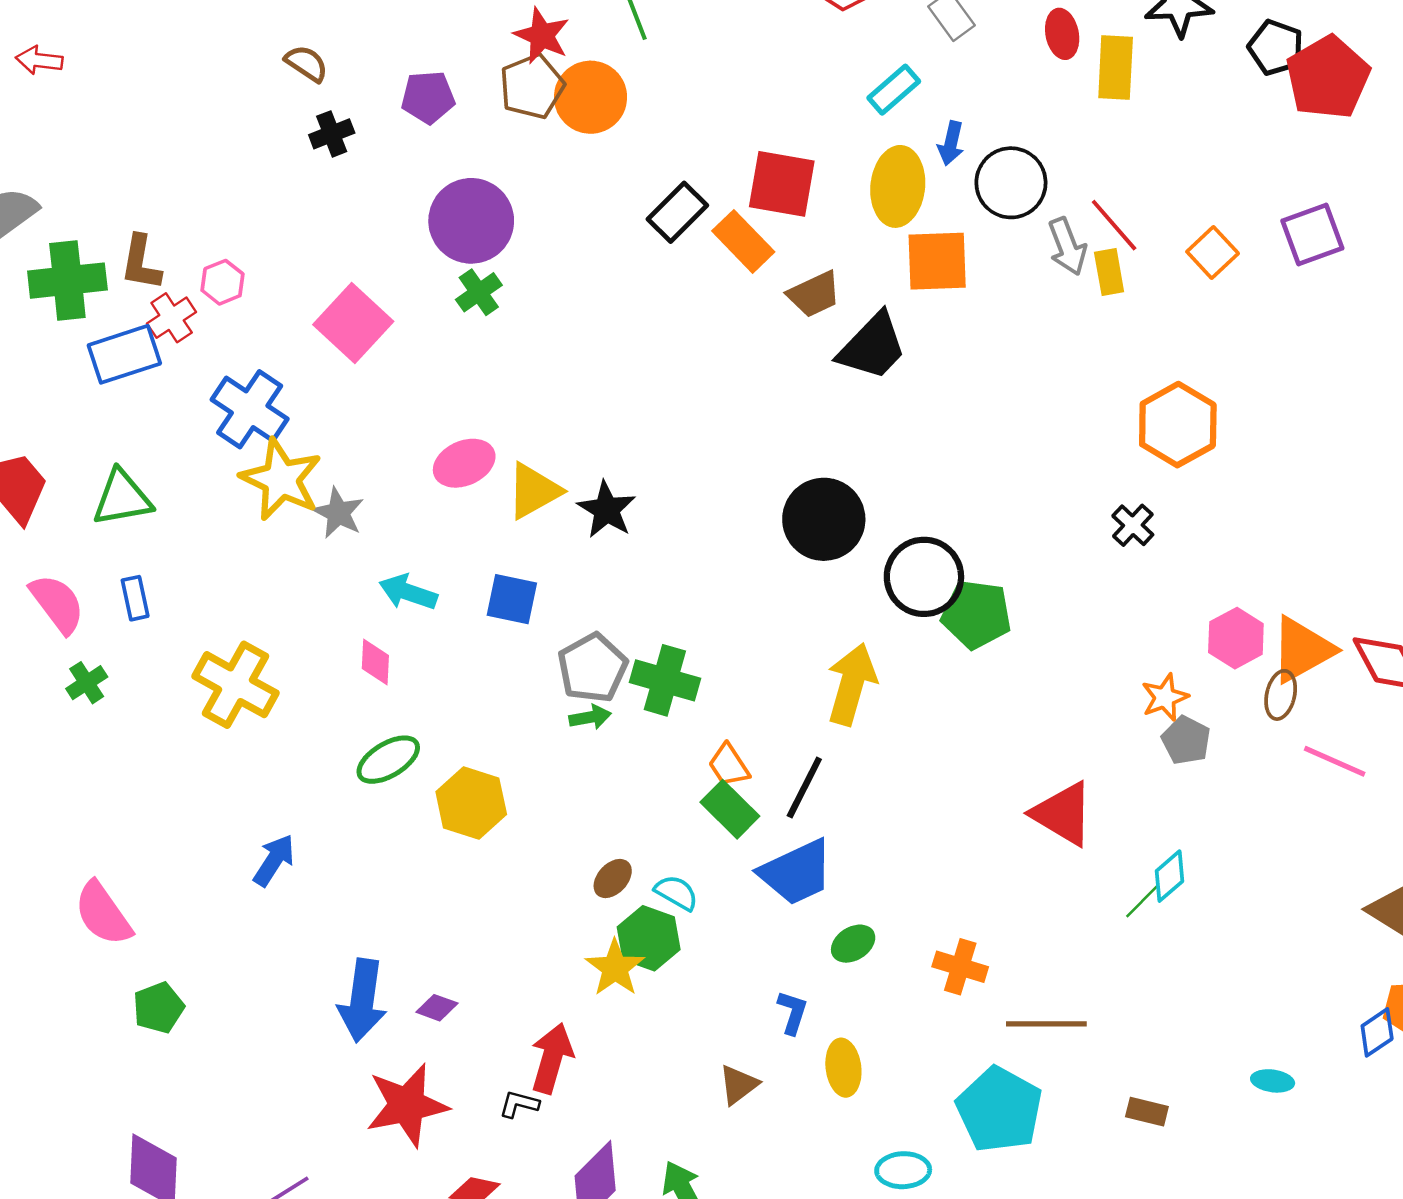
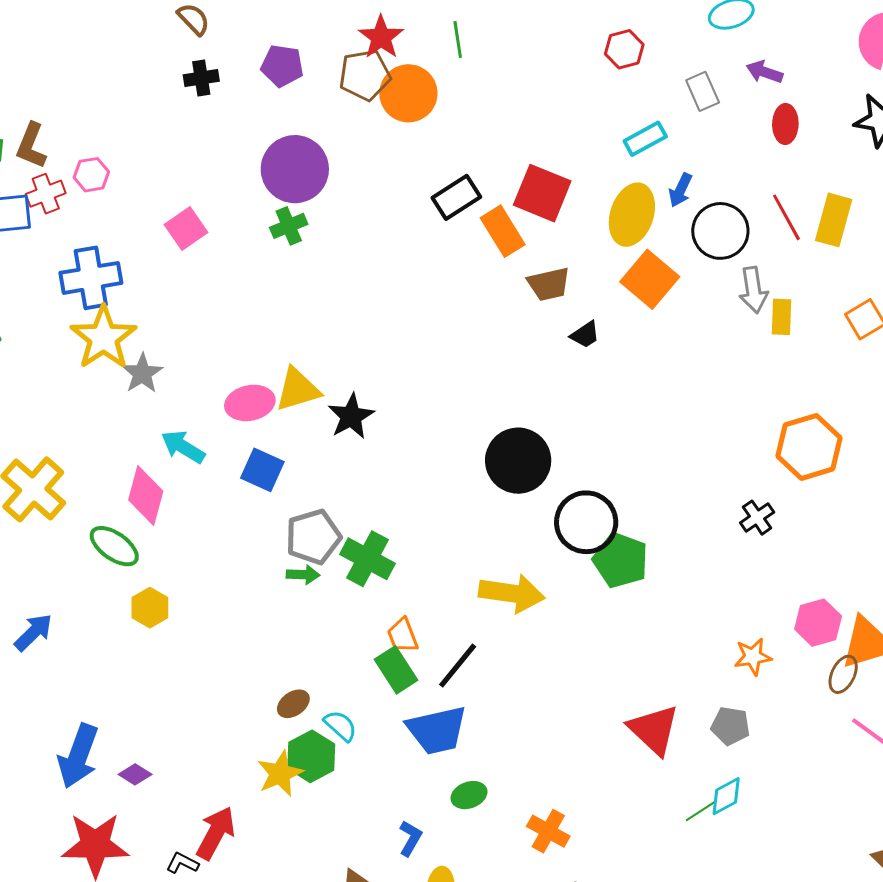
yellow rectangle: (1116, 68) -> (834, 220), moved
red line: (1114, 225) -> (786, 217), moved
orange square: (937, 261) -> (650, 279), turned 30
pink square: (353, 323) -> (186, 228), size x0.7
black trapezoid: (872, 347) -> (585, 335), size x0.5
blue cross: (250, 409) -> (91, 278), turned 34
pink ellipse: (464, 463) -> (250, 403), moved
pink diamond: (375, 662) -> (146, 496), size x1.5
yellow arrow: (852, 684) -> (512, 593), turned 70
gray pentagon: (1186, 740) -> (730, 726), moved, turned -30
green ellipse: (388, 760) -> (114, 546), moved, turned 54
yellow hexagon: (471, 803) -> (150, 608), moved, size x0.7

